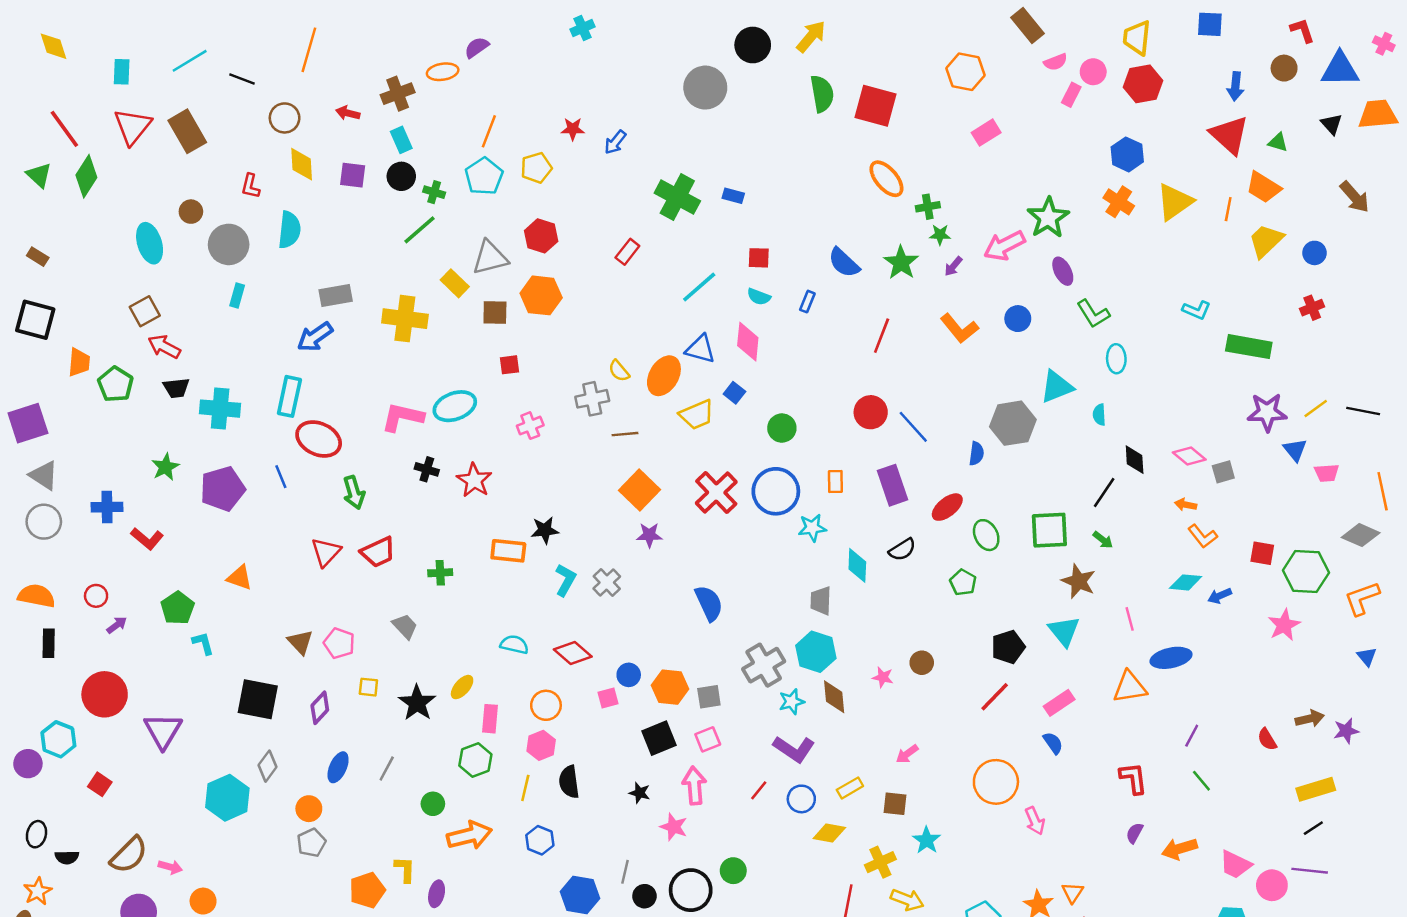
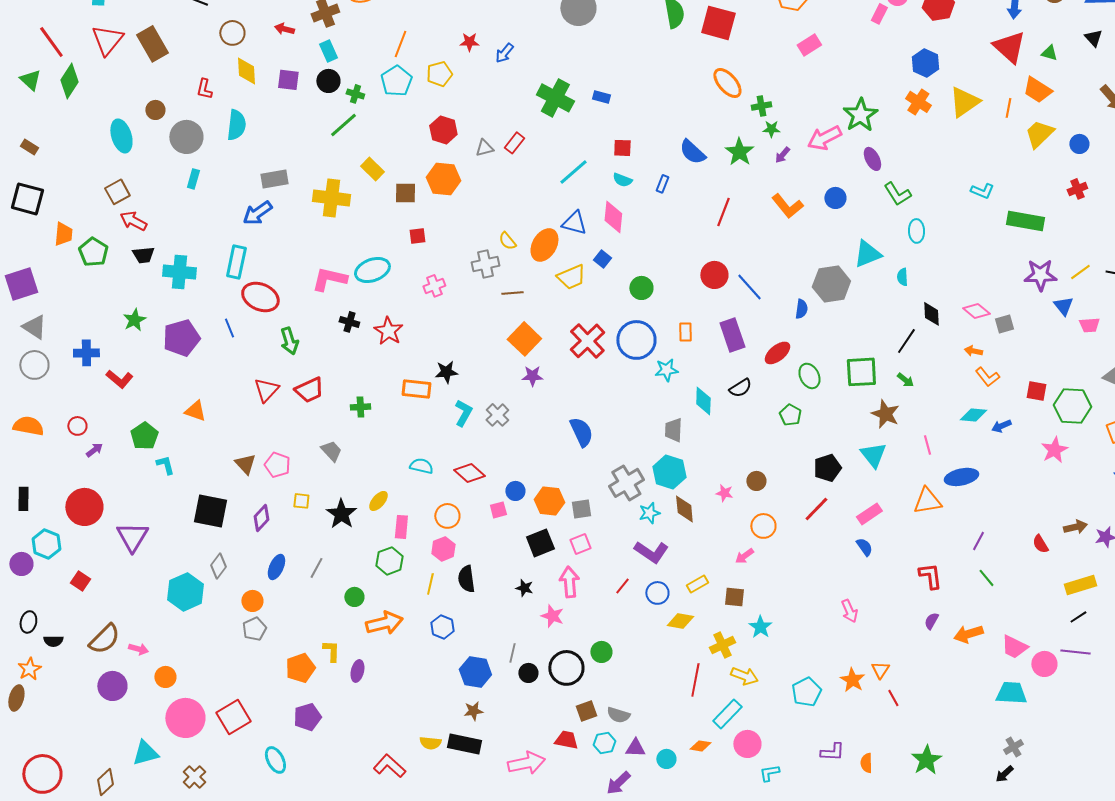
gray triangle: (490, 258) -> (484, 148), moved, size x0.6
black rectangle: (49, 643) -> (23, 499), moved
orange circle: (996, 782) -> (763, 526), moved, size x0.7

